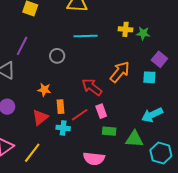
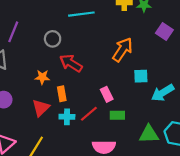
cyan square: (149, 77) -> (141, 76), moved
red arrow: (92, 87) -> (71, 63), moved
red line: (80, 115) -> (89, 114), moved
green triangle: (134, 139) -> (149, 134), moved

